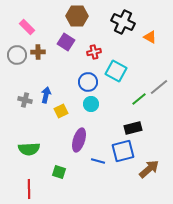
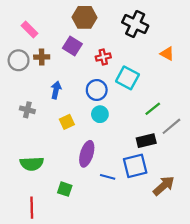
orange triangle: (150, 37) -> (167, 54), moved
gray line: (159, 87) -> (171, 126), moved
blue arrow: (46, 95) -> (56, 90), moved

